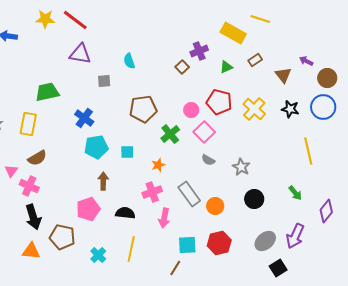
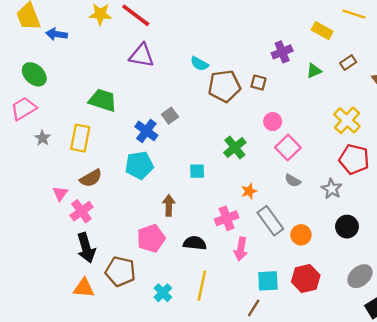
yellow rectangle: (233, 33) -> (322, 31), size x0.7
cyan semicircle: (129, 61) -> (199, 64), turned -42
brown square: (182, 67) -> (258, 83), moved, turned -32
gray square: (104, 81) -> (170, 116), moved, turned -32
green trapezoid: (47, 92) -> (103, 100), turned 30
red pentagon: (219, 102) -> (354, 159), moved
brown pentagon: (143, 109) -> (224, 86), moved
green cross: (170, 134) -> (235, 147), moved
cyan pentagon: (96, 147) -> (139, 165), moved
orange star: (158, 165) -> (249, 191), moved
pink cross: (29, 186) -> (81, 211), turned 30

